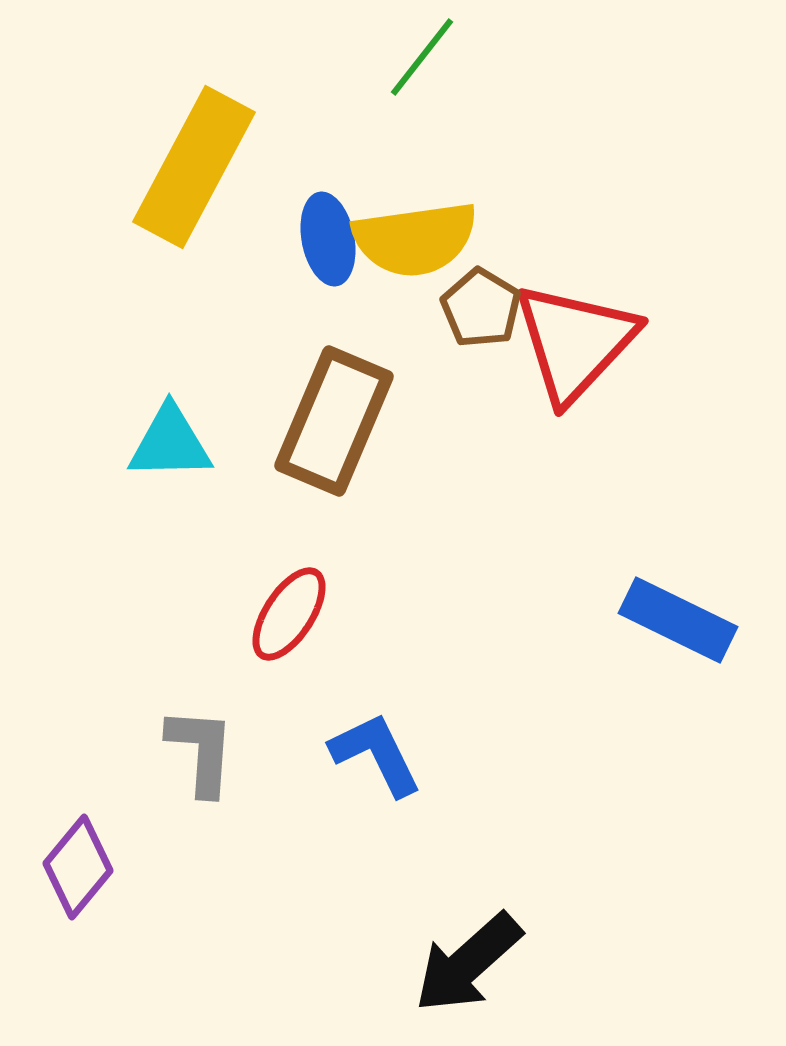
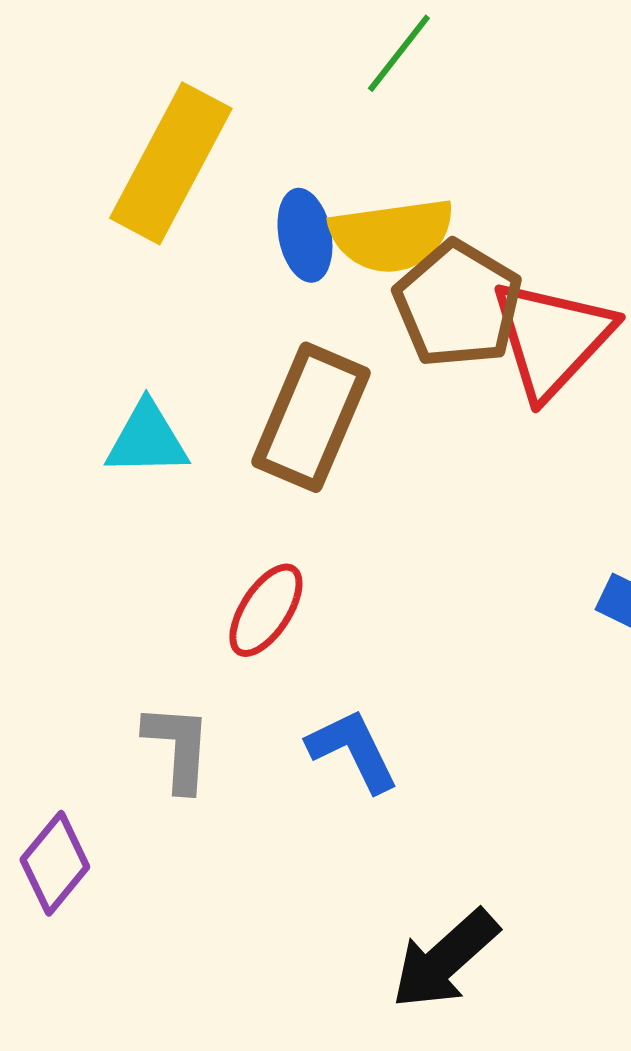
brown pentagon: (481, 308) -> (458, 304), size x1.6

